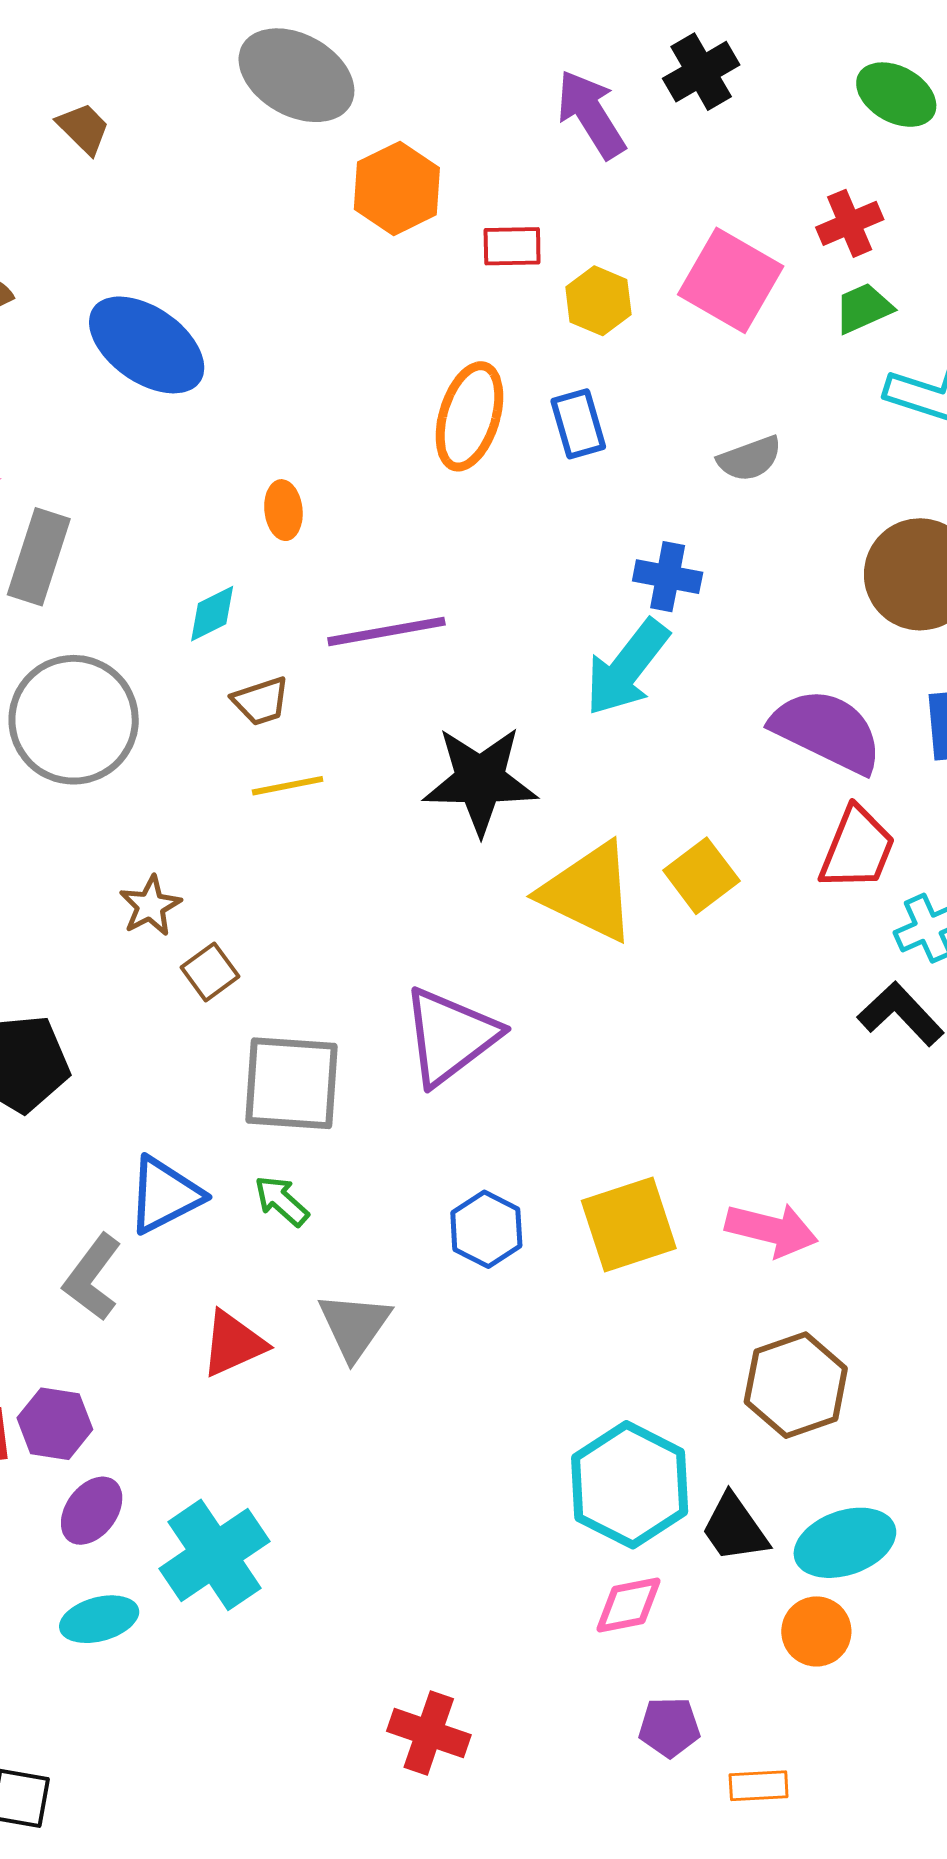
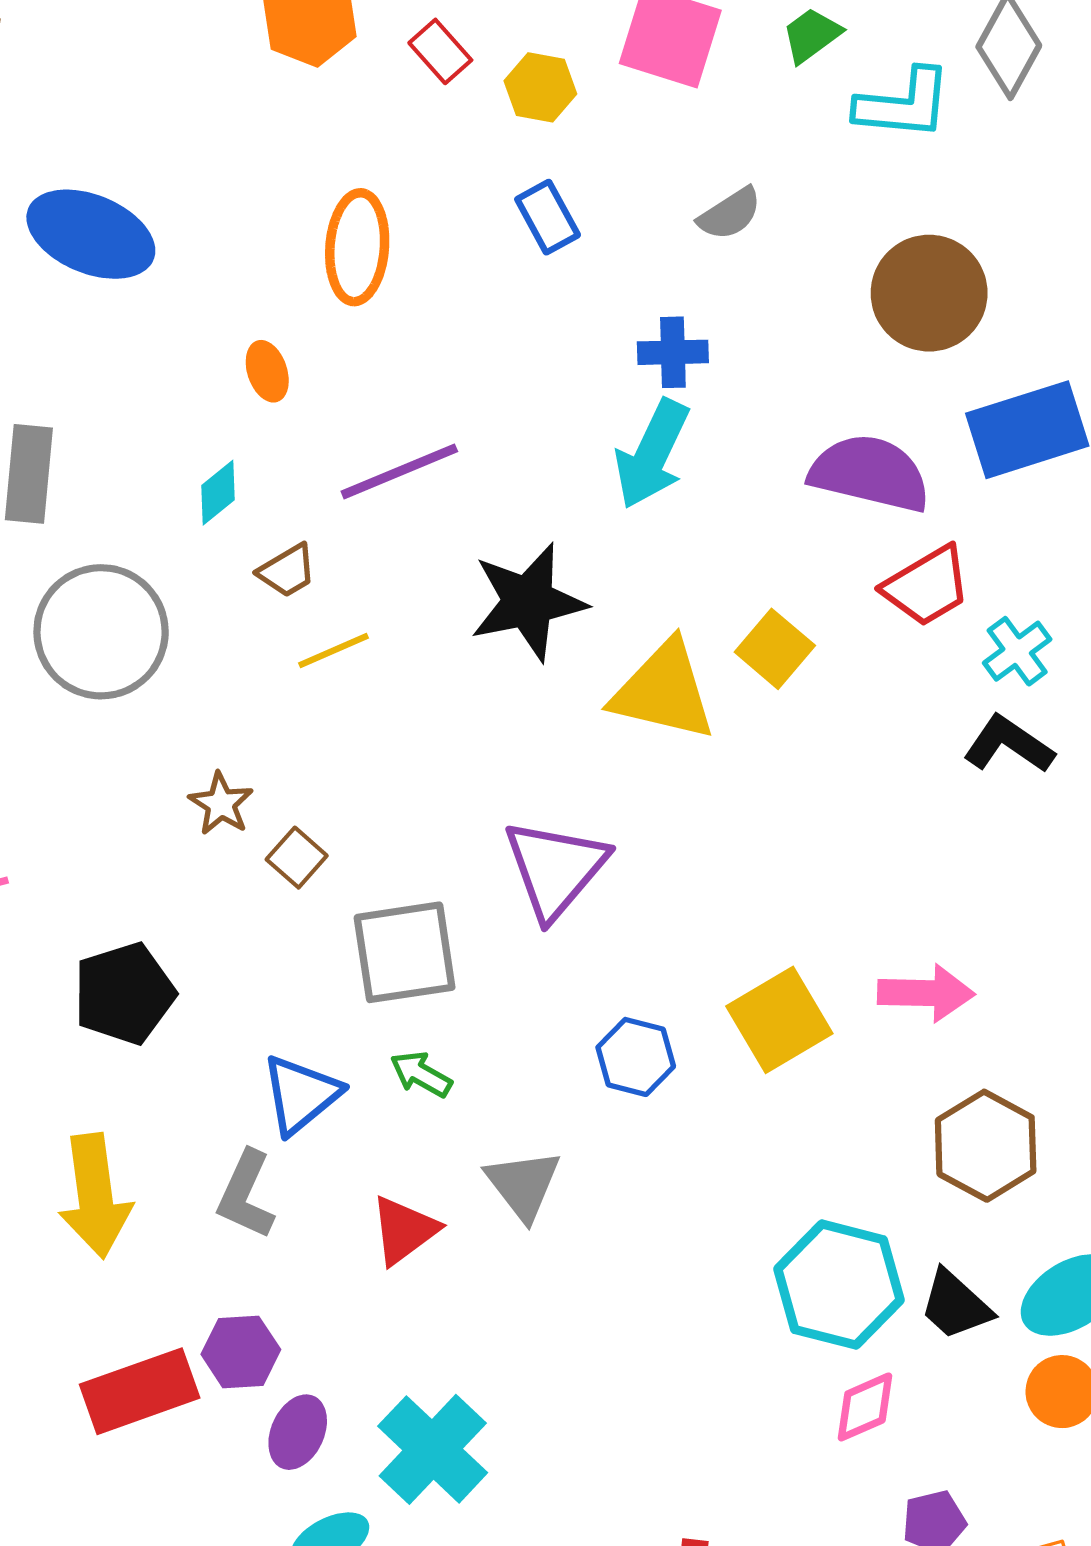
red rectangle: (512, 246) -> (440, 51), turned 62
orange ellipse: (469, 416) -> (357, 247), moved
red trapezoid: (857, 849) -> (927, 586), turned 50

